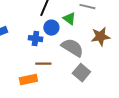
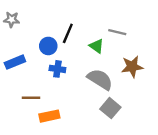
blue circle: (51, 28) -> (48, 46), moved
brown line: (43, 64) -> (31, 98), moved

